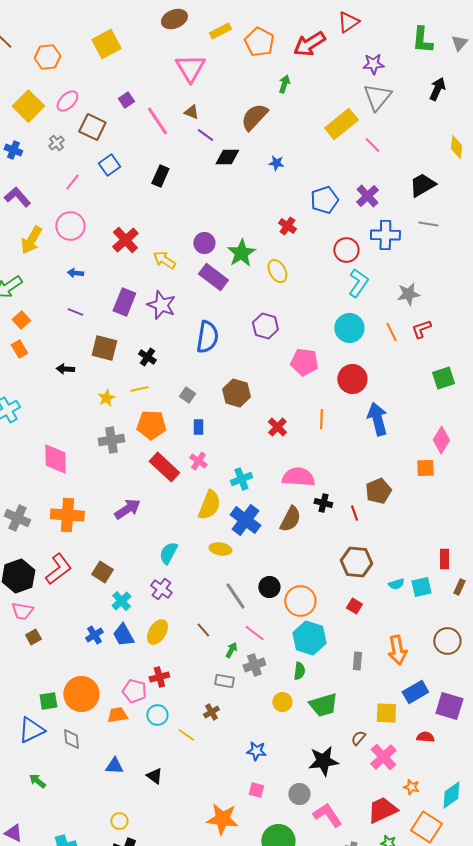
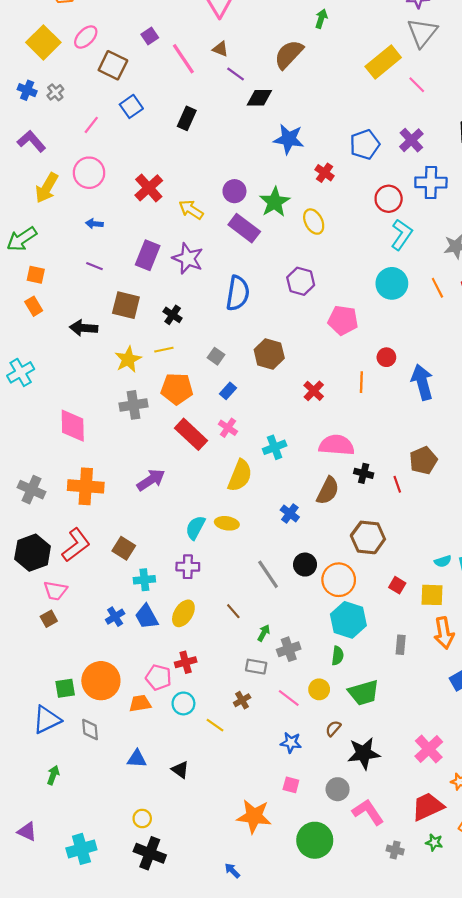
gray cross: (56, 143) -> (55, 92), moved
blue star: (276, 163) -> (289, 139), moved, size x1.8
orange square: (21, 320) -> (36, 275), turned -36
black arrow: (65, 369) -> (84, 328), size x1.4
red circle: (352, 379) -> (386, 357), moved, size x0.6
yellow star: (106, 398) -> (128, 359), size x1.4
blue rectangle: (198, 427) -> (228, 391), turned 42
blue cross: (245, 520) -> (290, 514), moved, size x0.6
yellow ellipse: (220, 549) -> (227, 523), moved
brown hexagon: (356, 562) -> (368, 537), moved
purple cross: (161, 589) -> (188, 567), turned -35
cyan cross: (121, 601) -> (144, 580), turned 36
pink trapezoid: (22, 611) -> (55, 591), moved
pink line: (254, 633) -> (289, 698), moved
yellow square: (386, 713) -> (432, 595), moved
brown semicircle: (358, 738) -> (333, 728), moved
green arrow: (37, 781) -> (53, 775), turned 72

